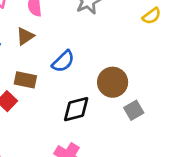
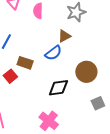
brown triangle: (25, 36) -> (64, 36), moved
gray square: (134, 110) -> (98, 103), moved

